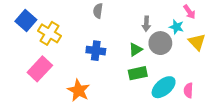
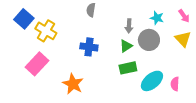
pink arrow: (189, 12) -> (184, 16), moved
gray arrow: (146, 24) -> (129, 26), moved
cyan star: (176, 27) -> (157, 18), moved

